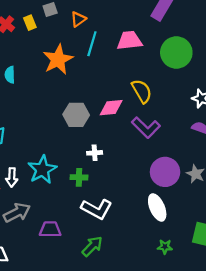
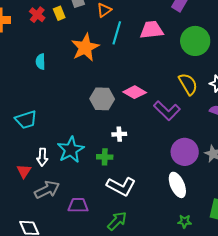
yellow semicircle: (142, 91) -> (188, 84), moved
pink diamond: (111, 108) -> (135, 92), turned 35

